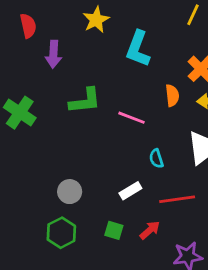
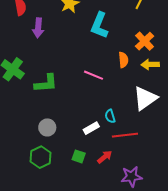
green L-shape: (85, 101) -> (46, 83), moved
cyan semicircle: (156, 159) -> (110, 116), moved

